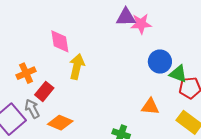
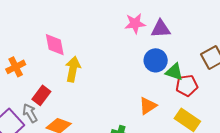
purple triangle: (126, 17) -> (161, 29), moved
orange cross: (26, 73) -> (16, 67), moved
orange triangle: (150, 107) -> (148, 106), turned -36

